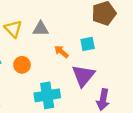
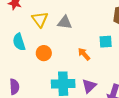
orange arrow: (61, 52) -> (84, 54), moved
purple triangle: (83, 76) -> (89, 86), moved, size x0.7

